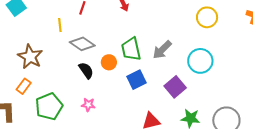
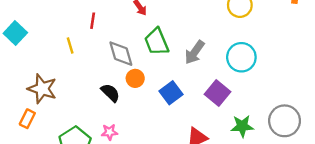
gray diamond: (82, 44) -> (121, 54), moved, turned 50
green trapezoid: (131, 49) -> (157, 42), moved
orange rectangle: (24, 86) -> (27, 119), moved
pink star: (88, 105) -> (109, 132), moved

